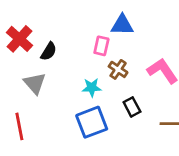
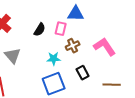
black semicircle: (49, 51) -> (40, 30), moved
brown cross: (118, 69) -> (73, 46), turned 32

